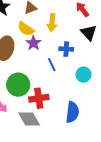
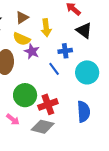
cyan circle: (83, 75) -> (87, 72), size x1.5
gray diamond: (29, 119) -> (43, 127), turned -35

